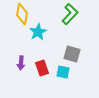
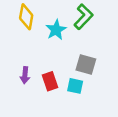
cyan star: (38, 32) -> (56, 30), moved

